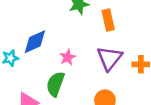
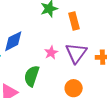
pink star: (68, 57) -> (51, 53), moved

